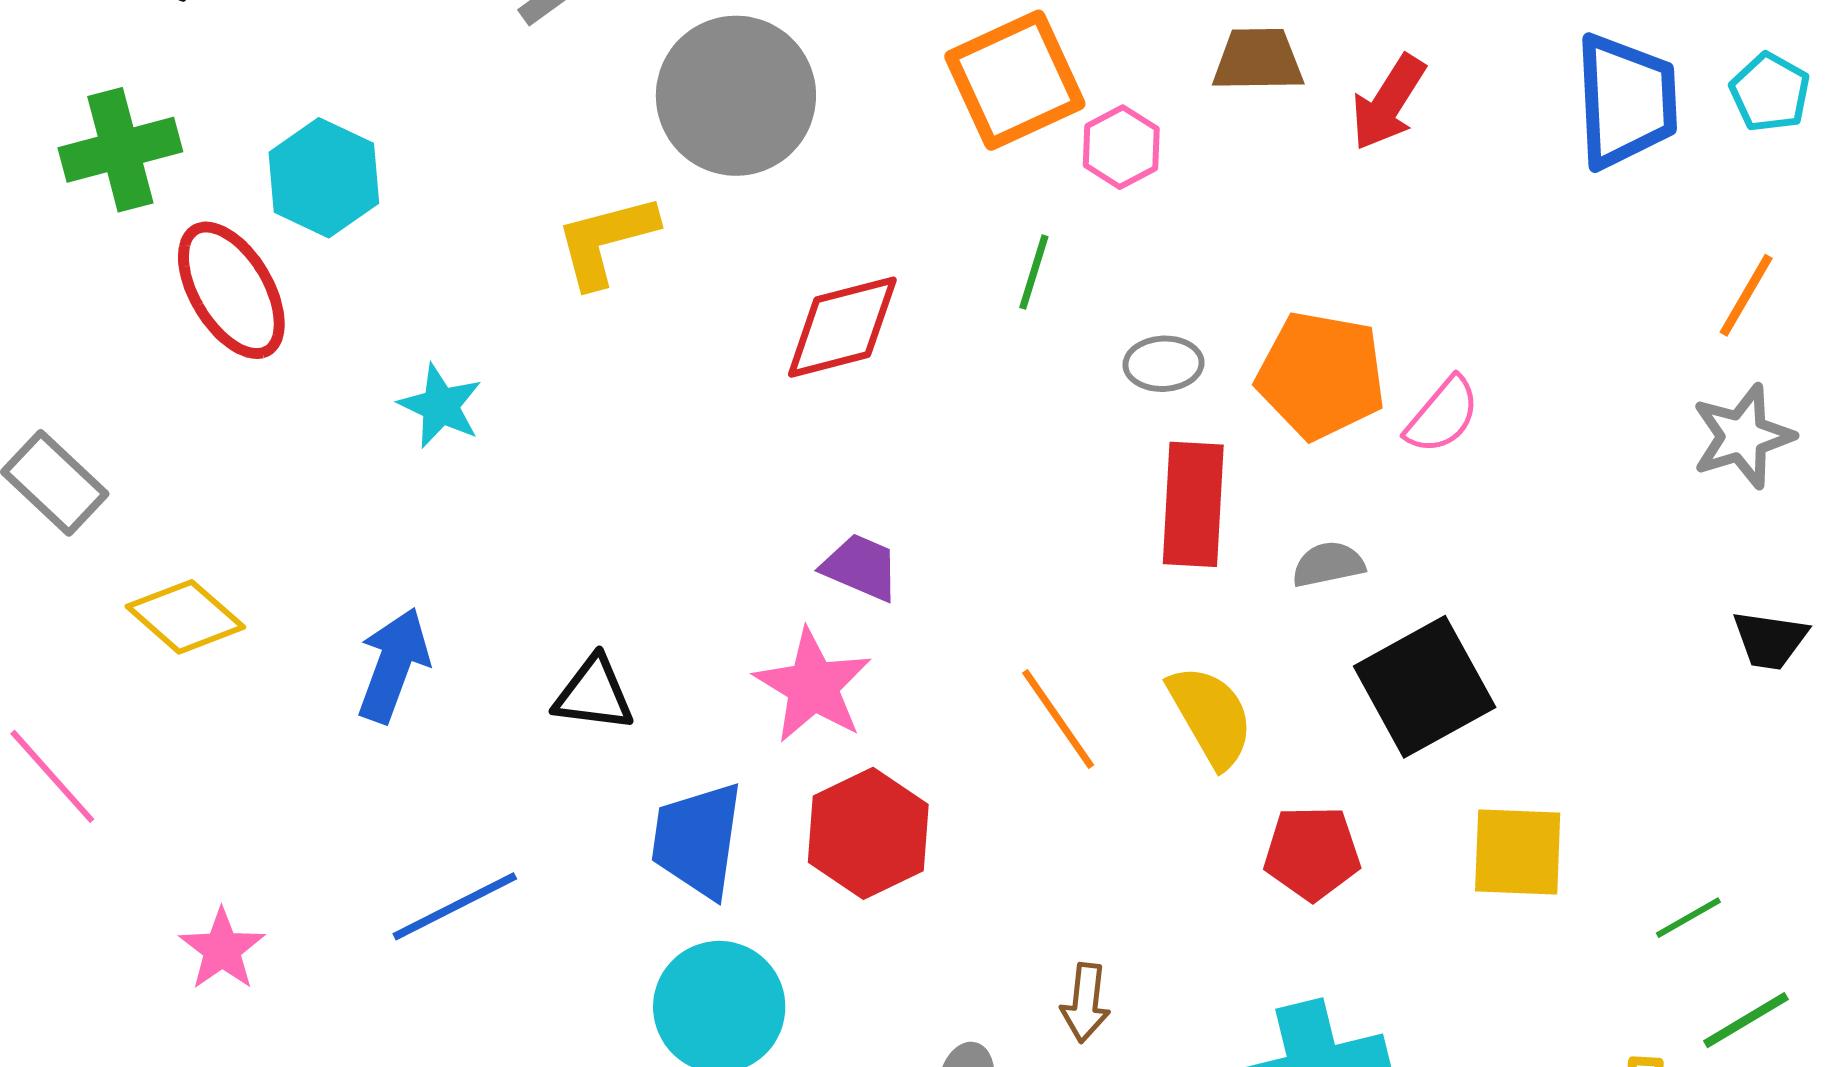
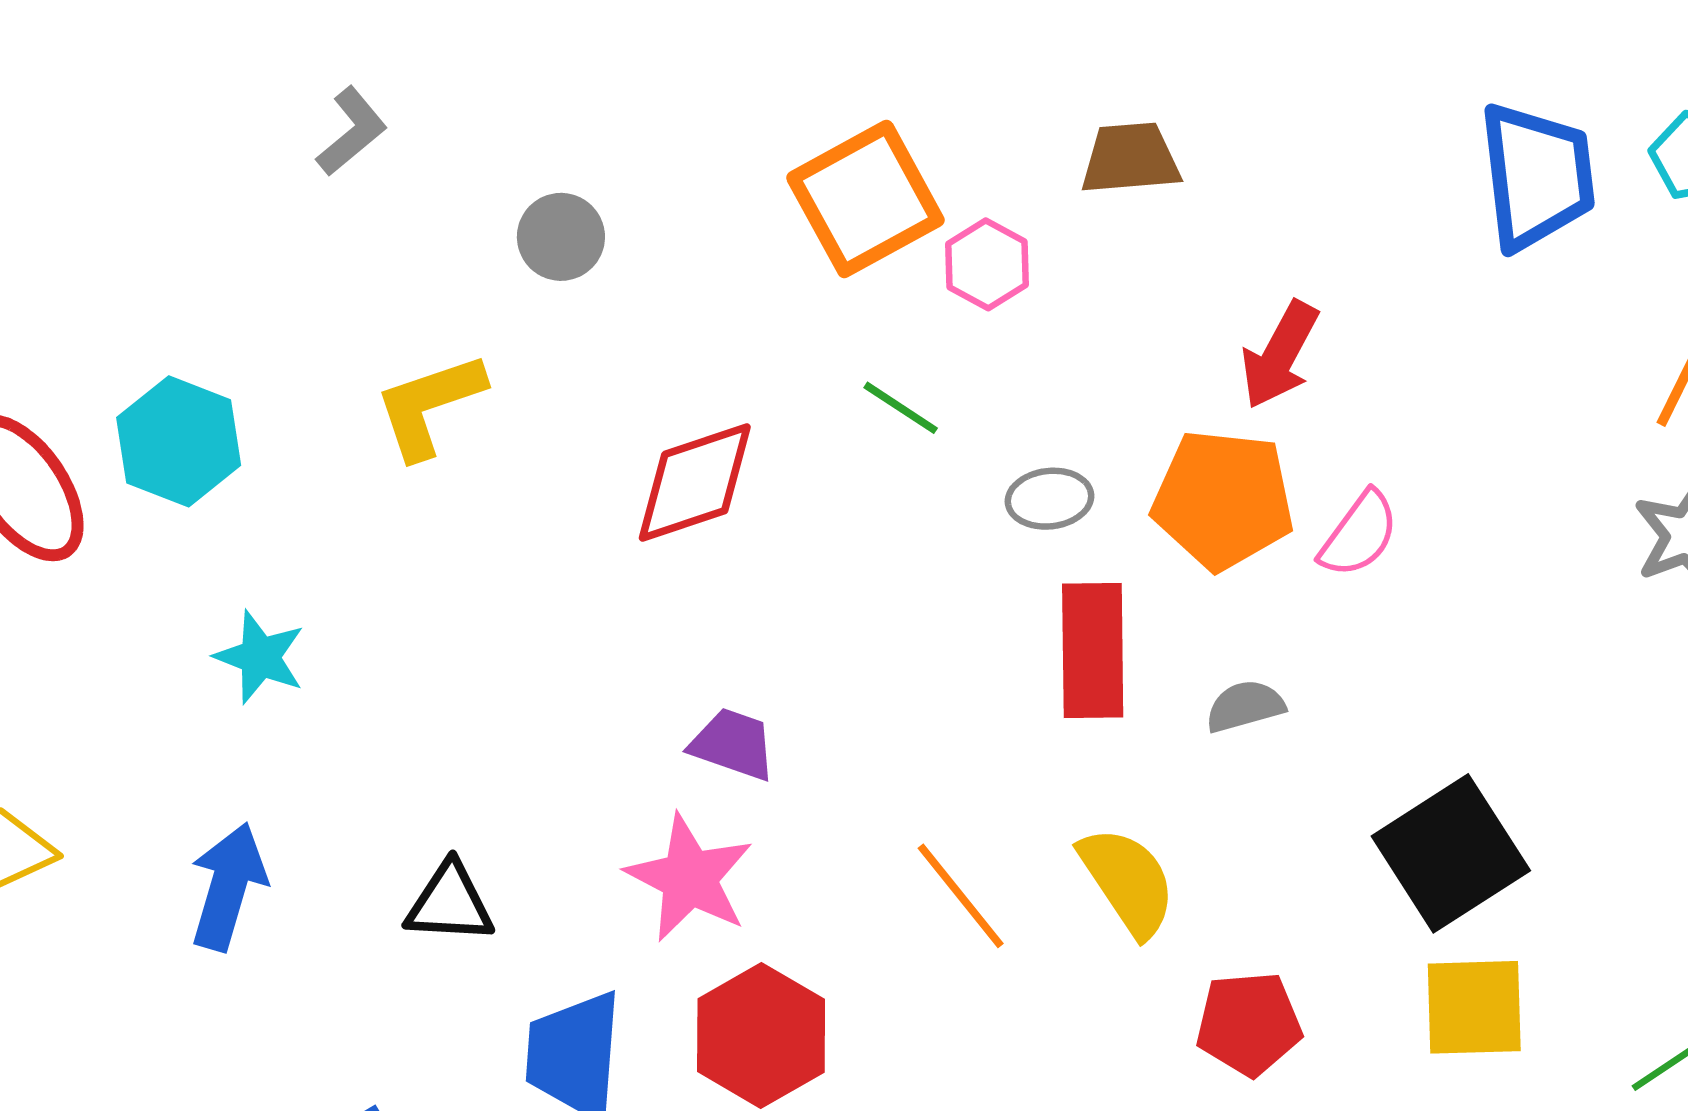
gray circle: (736, 96) -> (561, 237), size x0.5
red arrow: (1388, 103) -> (1280, 355), moved
cyan hexagon: (324, 178) -> (179, 441), moved
green line: (1034, 272) -> (901, 408), turned -70
cyan star: (440, 406) -> (260, 657), moved
black square: (1425, 687) -> (1451, 853), moved

